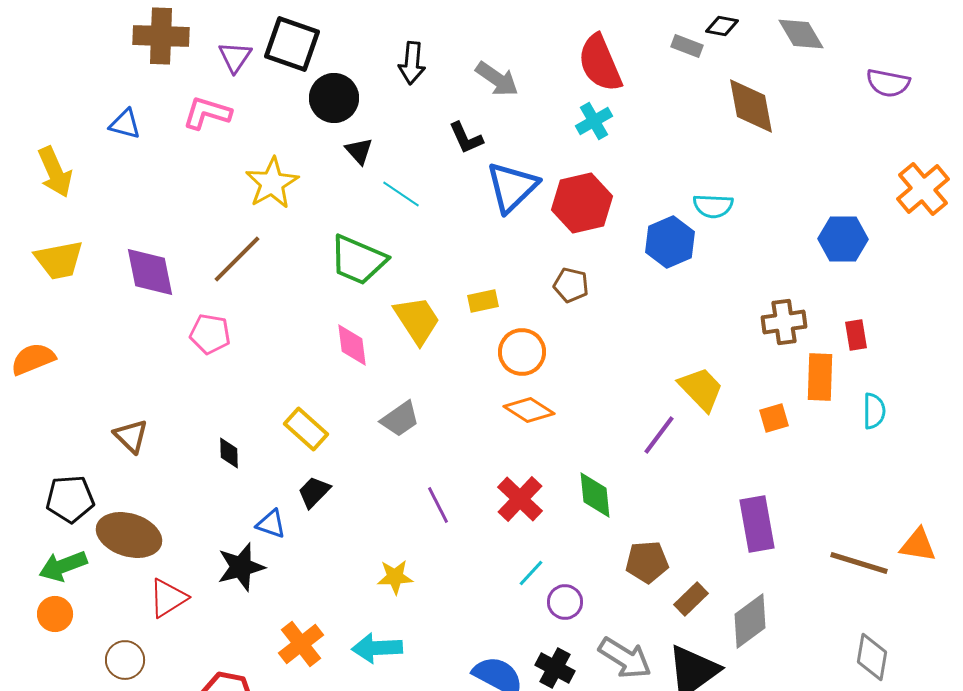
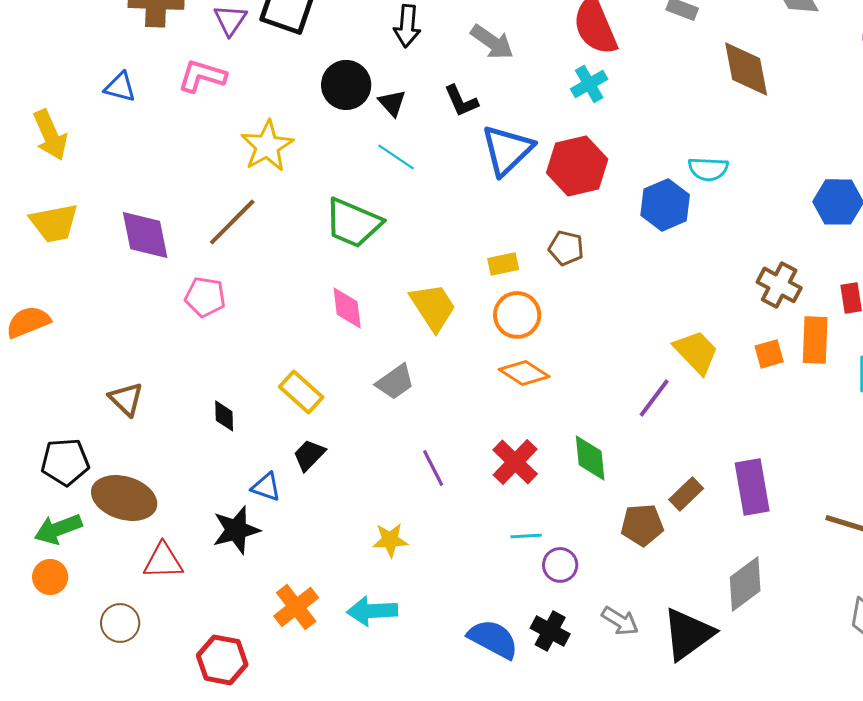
black circle: (334, 98) -> (346, 85), moved
black triangle: (359, 151) -> (392, 103), moved
yellow rectangle: (483, 301) -> (503, 264), moved
yellow trapezoid: (417, 320) -> (433, 307), moved
brown cross: (784, 322) -> (779, 285), turned 36
orange square: (774, 418) -> (769, 354), moved
cyan line: (531, 573) -> (526, 536), turned 44
red triangle: (168, 598) -> (163, 561), turned 30
brown rectangle: (691, 599) -> (686, 494), moved
gray arrow: (625, 658) -> (620, 621), size x0.7

